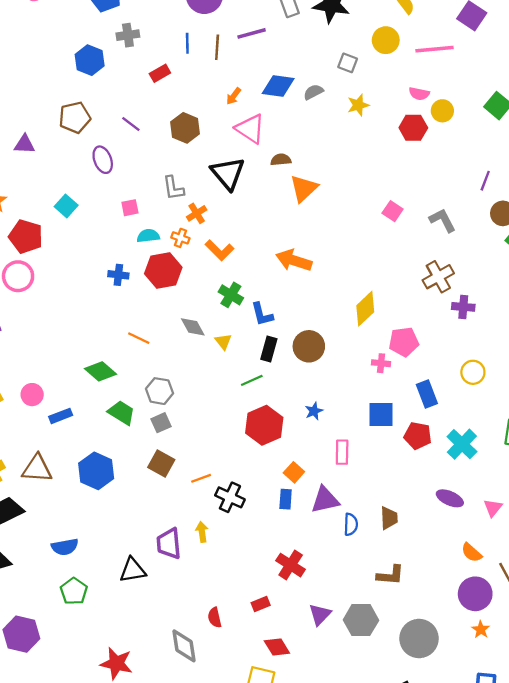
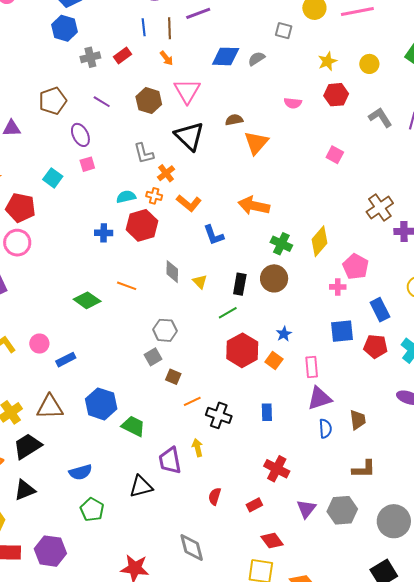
gray cross: (128, 35) -> (90, 57), moved
blue hexagon: (90, 60) -> (65, 28), moved
pink semicircle: (419, 94) -> (293, 103), moved
orange arrow: (234, 96) -> (166, 58), moved, turned -70
yellow star: (358, 105) -> (327, 61), moved
red hexagon: (413, 128) -> (336, 95), moved
pink triangle: (250, 129) -> (187, 91), moved, turned 32
pink square: (130, 208) -> (87, 164), moved
gray L-shape: (443, 220) -> (380, 117), moved
green cross: (231, 295) -> (281, 244), moved
blue L-shape: (262, 314) -> (214, 235), moved
gray diamond: (193, 327) -> (172, 272), turned 35
pink pentagon: (404, 342) -> (356, 267), turned -30
green diamond: (100, 371) -> (87, 300), moved
gray hexagon: (159, 391) -> (165, 330), moved
green trapezoid: (122, 413) -> (133, 426), moved
brown square: (161, 463) -> (173, 377), moved, size x0.7
orange square: (294, 472) -> (274, 361), moved
purple triangle: (325, 500) -> (319, 398), moved
red semicircle: (215, 617) -> (215, 496), moved, turned 36

